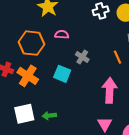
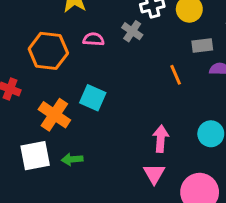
gray cross: (82, 57) -> (132, 31), moved
orange cross: (28, 76) -> (54, 115), moved
pink arrow: (110, 90) -> (161, 139), moved, size x0.7

